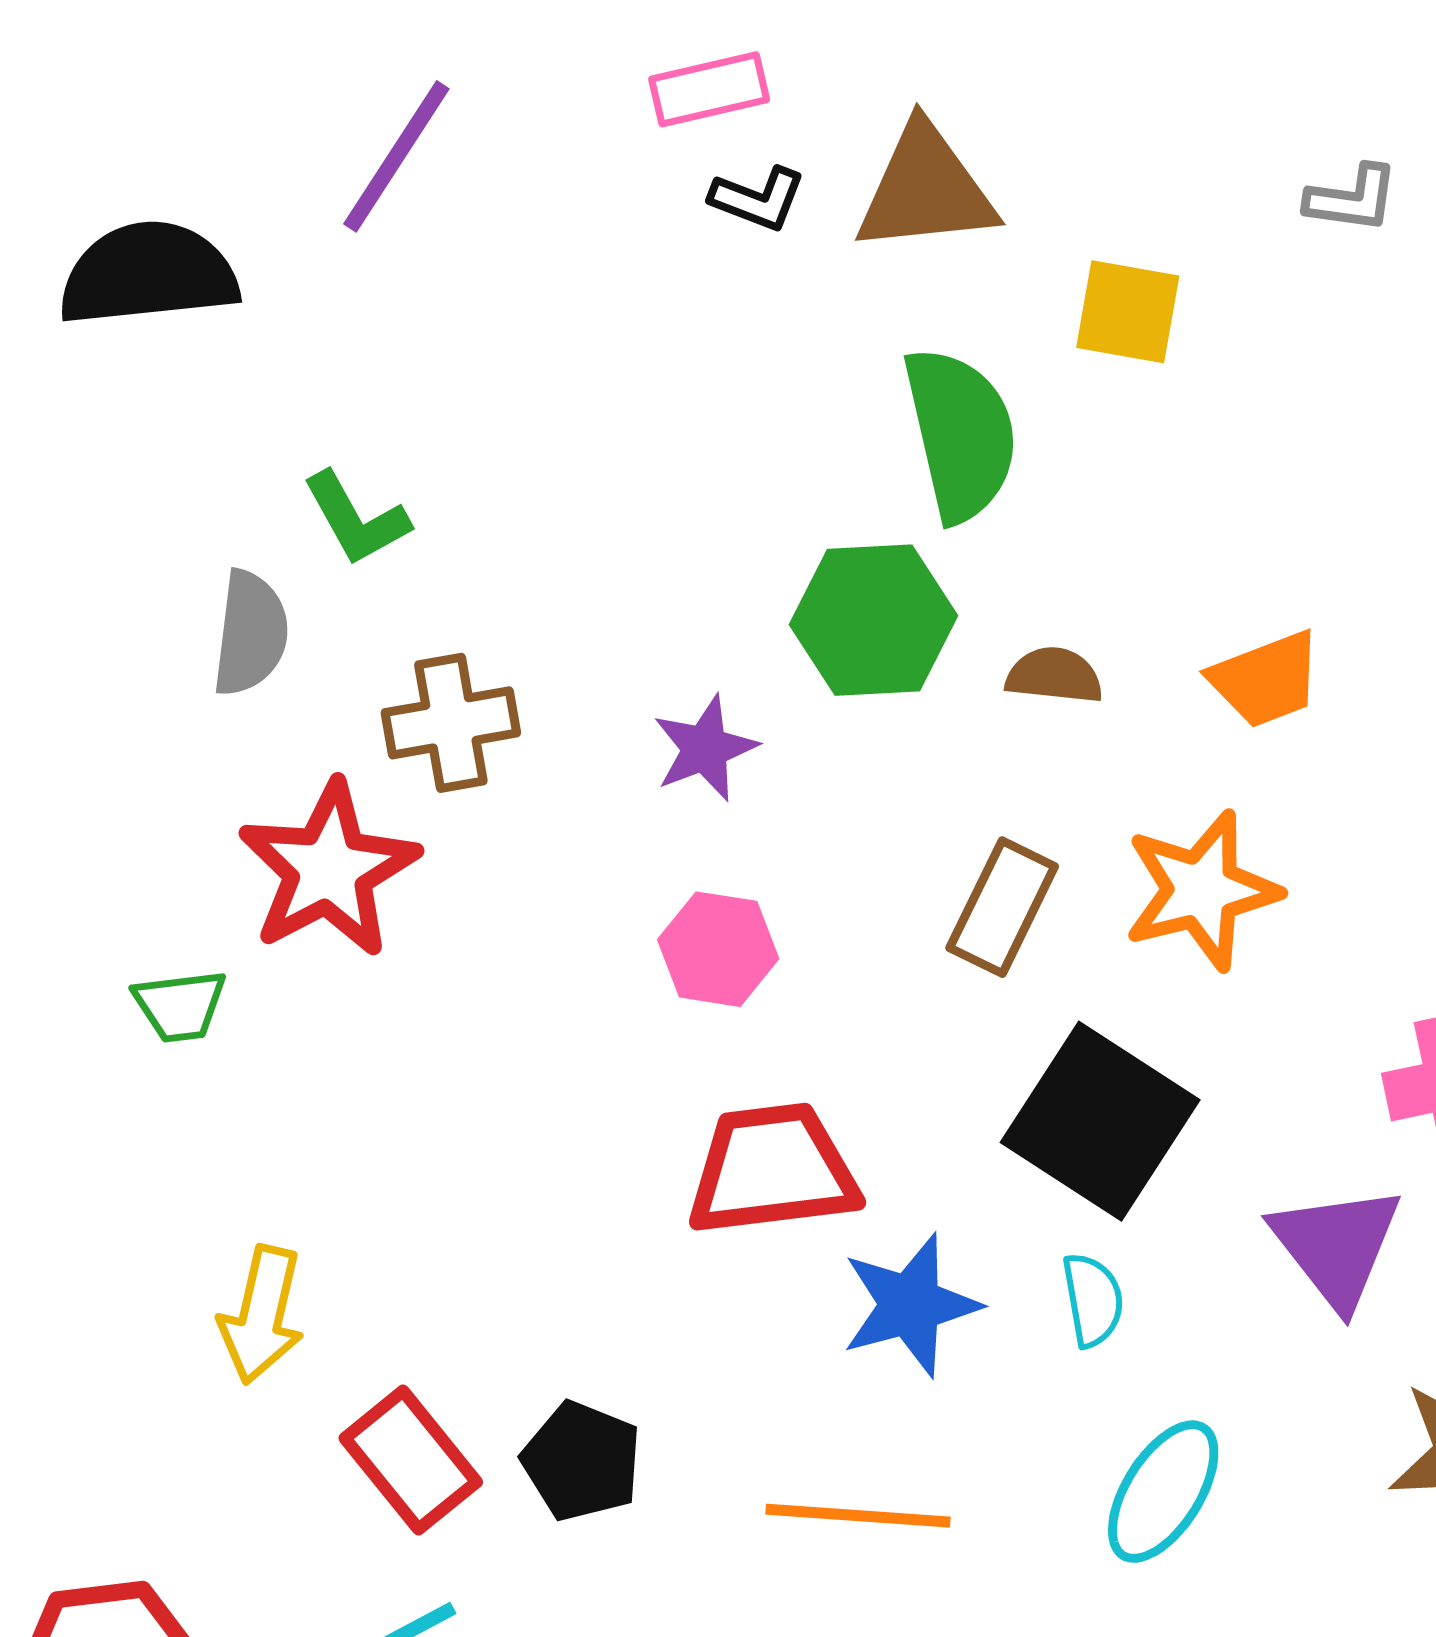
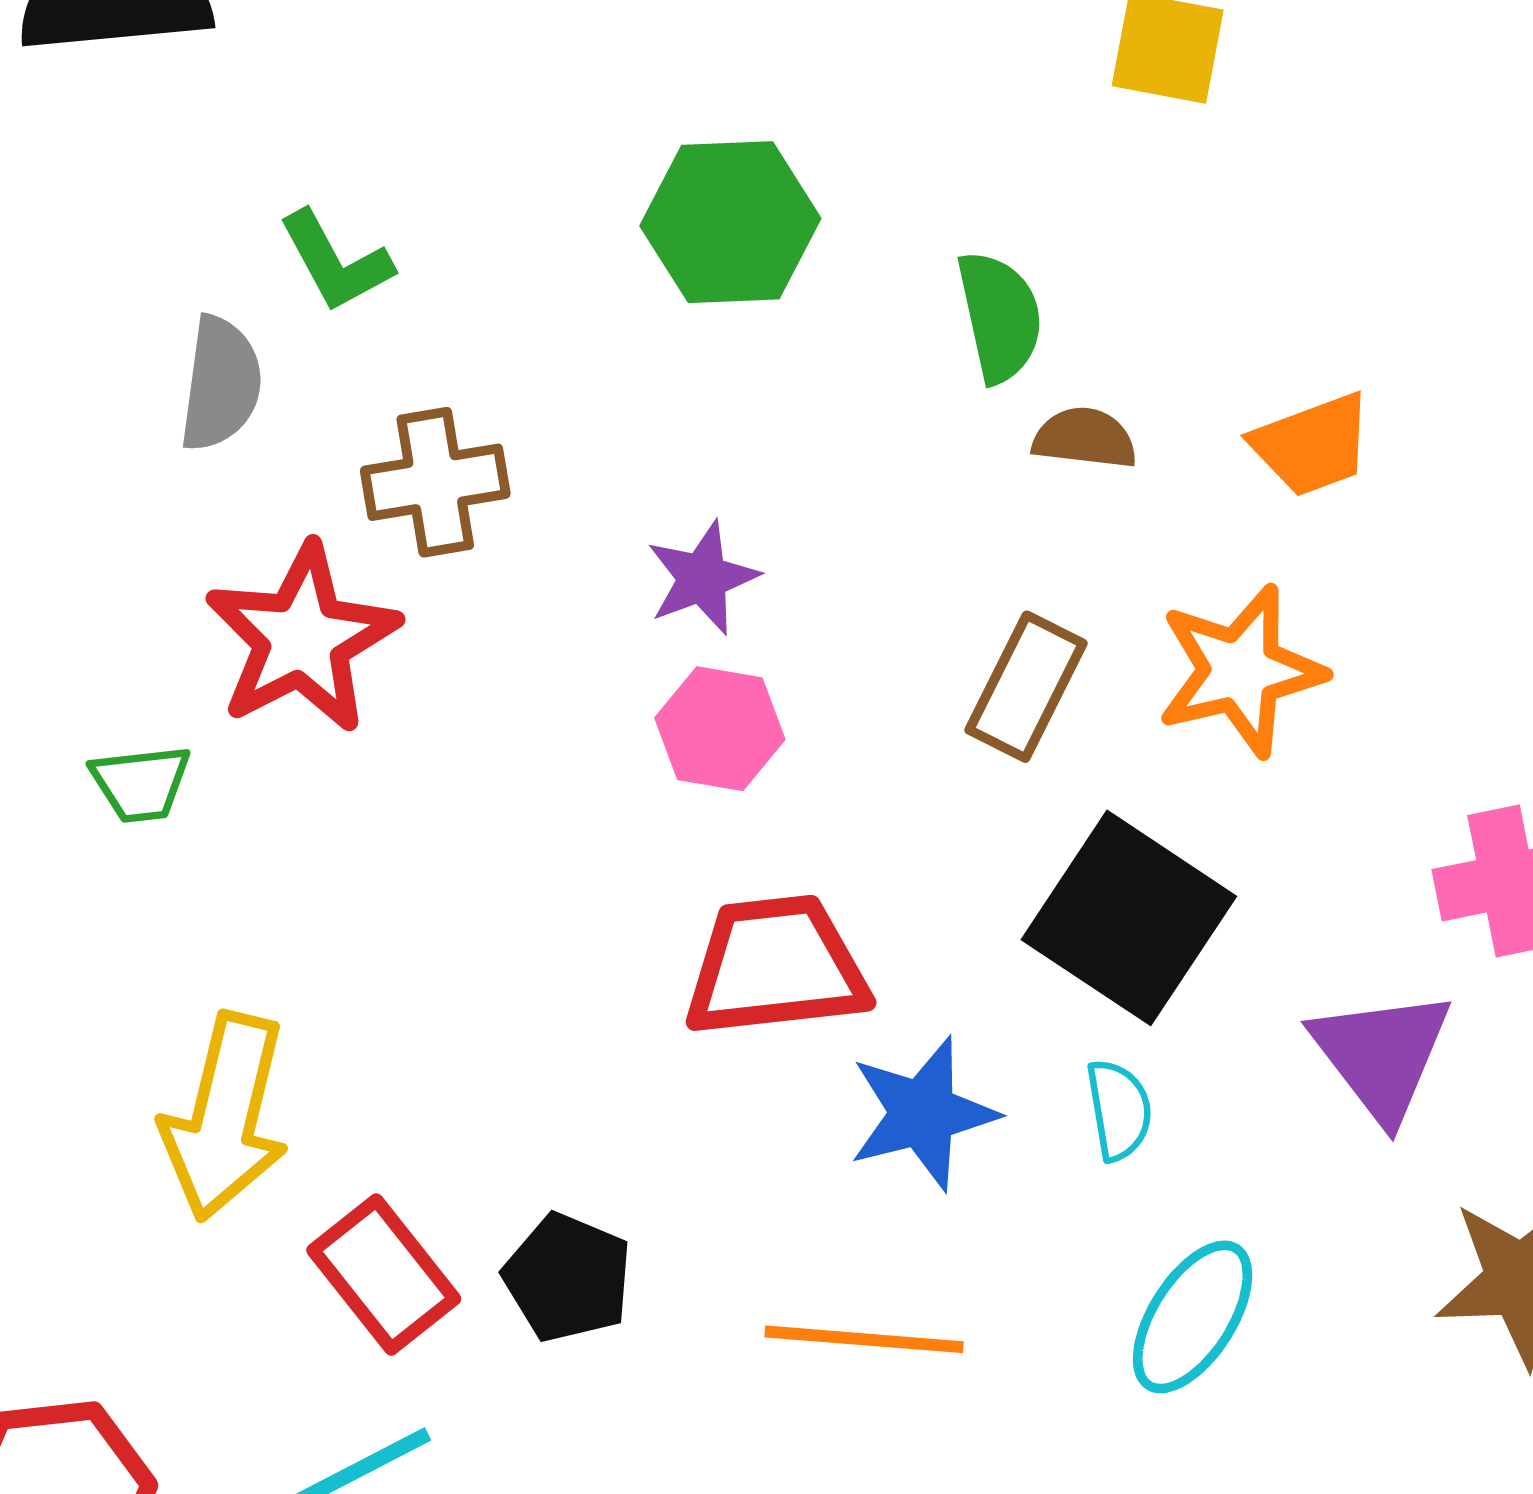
green semicircle: (961, 434) -> (1000, 317), moved, size x0.7
green hexagon: (873, 620) -> (730, 222), moved
purple star: (705, 748) -> (702, 578), moved
yellow arrow: (262, 1315) -> (225, 1117), size x1.4

